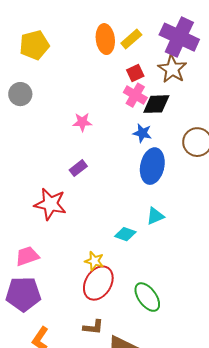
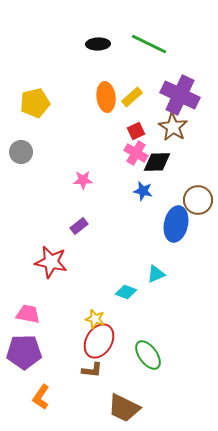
blue ellipse: (152, 166) -> (176, 224), moved
pink trapezoid: (27, 256) -> (28, 314), turned 30
brown L-shape: (93, 327) -> (92, 370), moved

